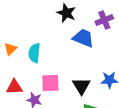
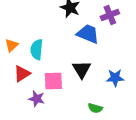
black triangle: (81, 86) -> (82, 69), moved
red triangle: (14, 87) -> (22, 74), moved, turned -30

